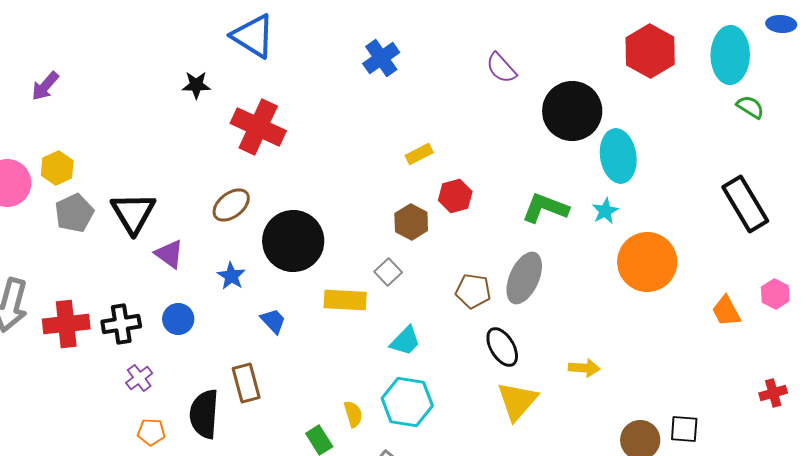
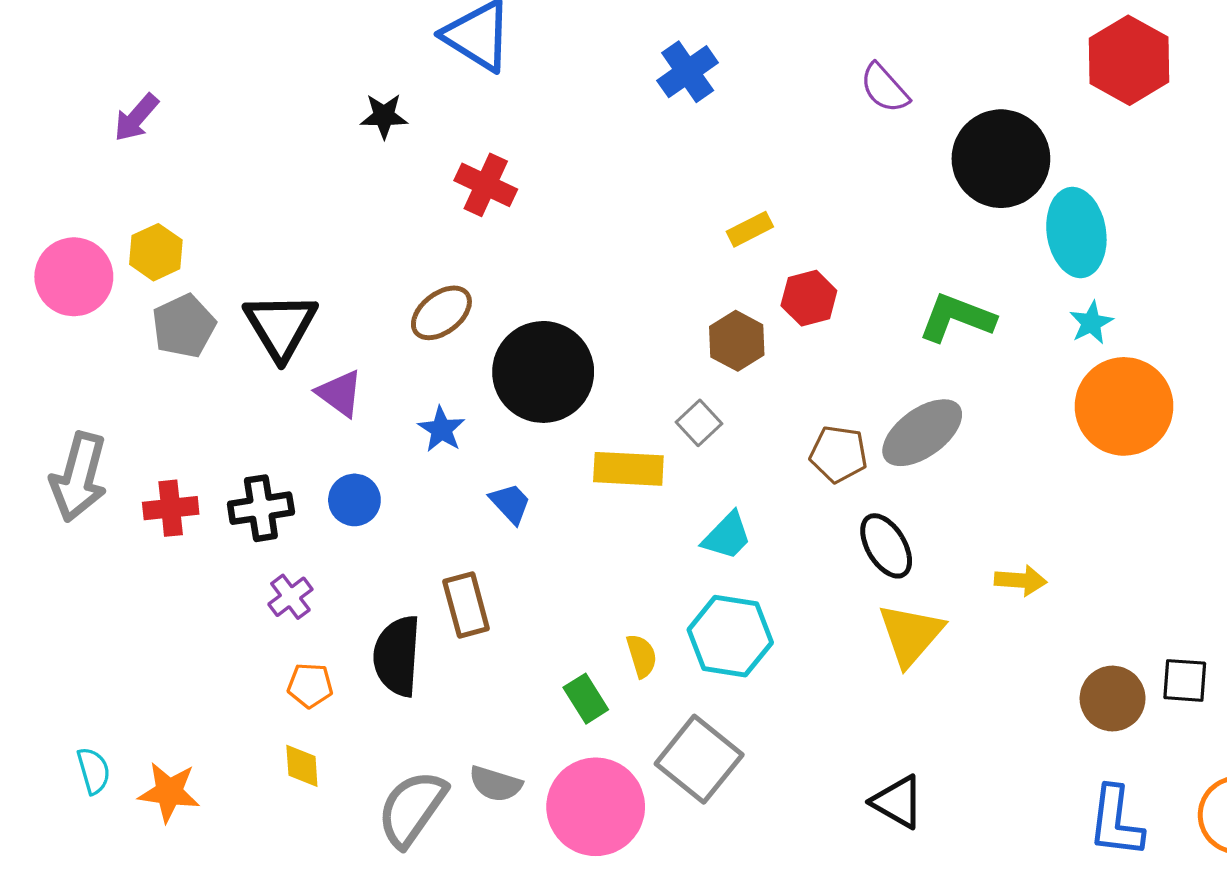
red cross: (258, 127) -> (486, 185), size x0.7
cyan star: (605, 211) -> (1091, 323), moved
gray ellipse: (524, 278) -> (922, 433), turned 30
red cross: (66, 324) -> (171, 508), size x0.7

